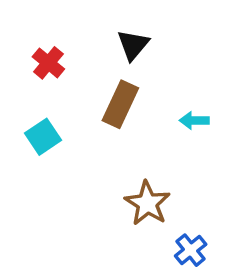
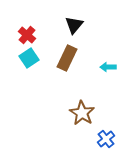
cyan square: (43, 137) -> (29, 58), moved

